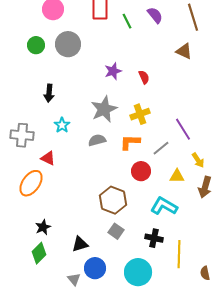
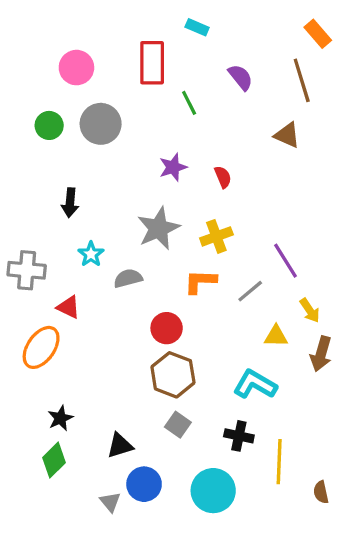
green line: (127, 21) -> (189, 103), moved
gray semicircle: (97, 140) -> (128, 278), moved
red circle: (141, 171) -> (167, 328), moved

